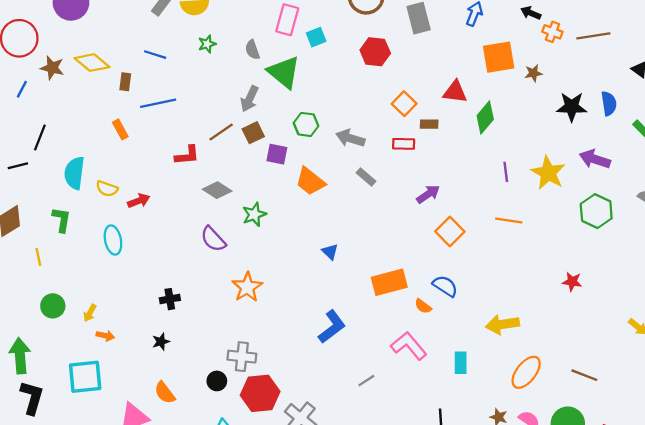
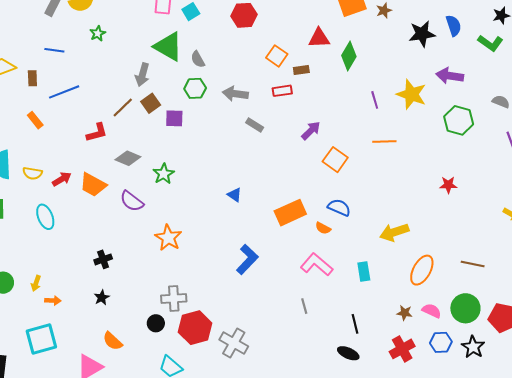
gray semicircle: (252, 50) -> (198, 59), moved
orange trapezoid: (310, 181) -> (93, 185), moved
gray line: (366, 381) -> (304, 306), moved, turned -63

